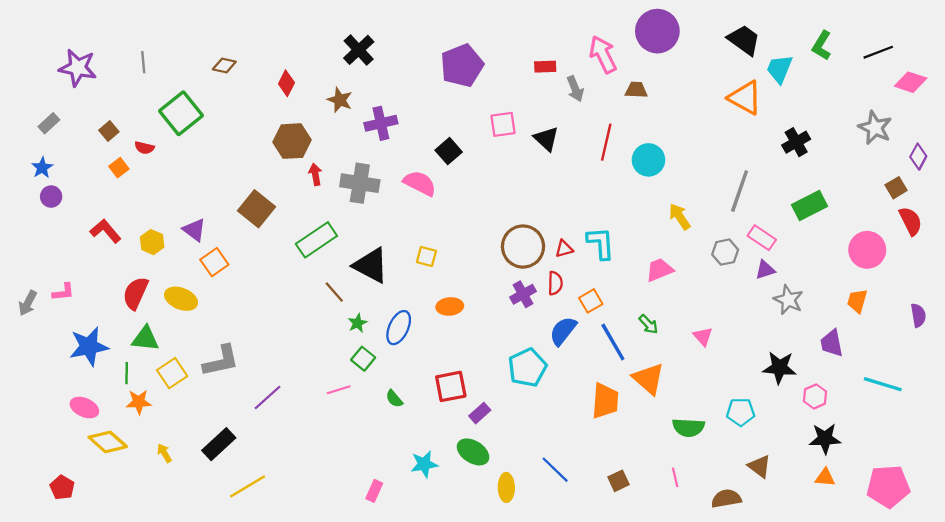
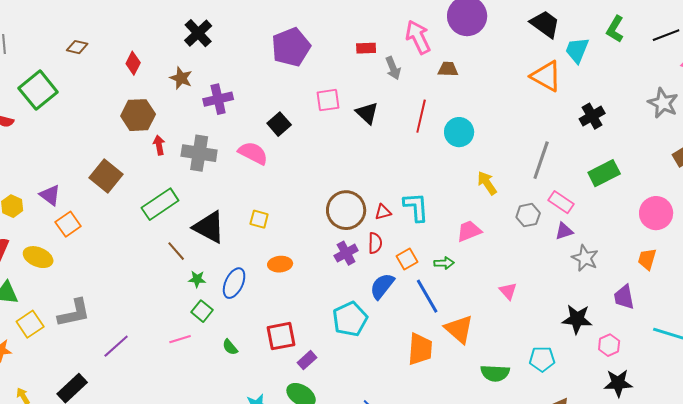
green star: (358, 323) -> (197, 279), turned 30
green arrow: (648, 324) -> (444, 263), moved, turned -48

